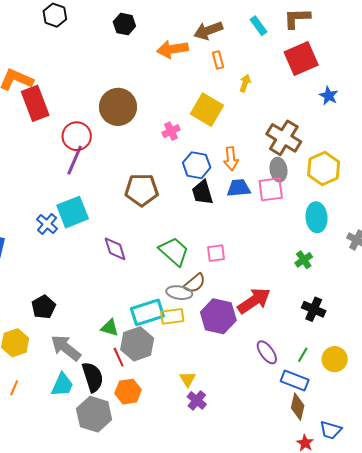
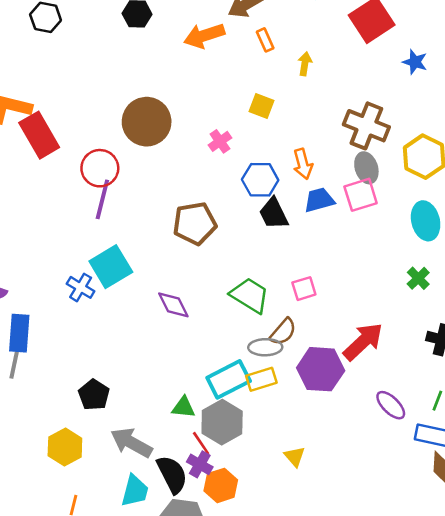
yellow square: (207, 110) -> (262, 106), size x0.6
purple cross: (197, 400) -> (200, 464), moved

